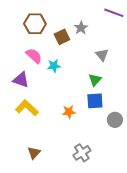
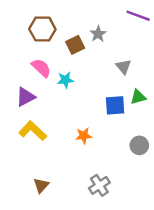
purple triangle: (21, 80) -> (25, 97), turned -48
green triangle: (95, 80) -> (138, 97), moved, turned 32
blue square: (95, 101) -> (115, 105), moved

